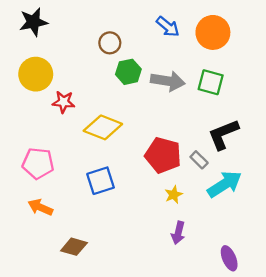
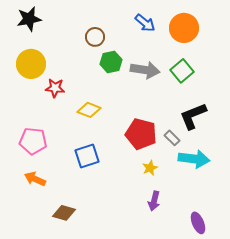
green square: (211, 82) -> (182, 71), turned 35
yellow diamond: (103, 127) -> (89, 110), size x0.7
cyan arrow: (224, 184) -> (194, 159), turned 40

